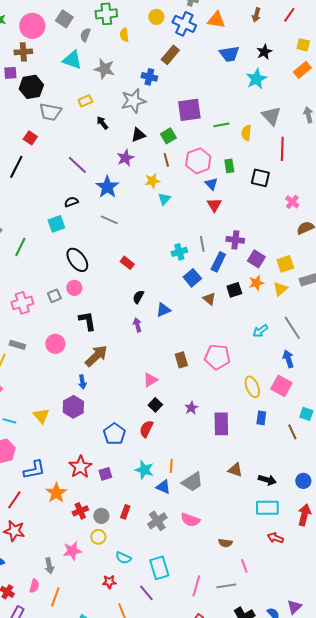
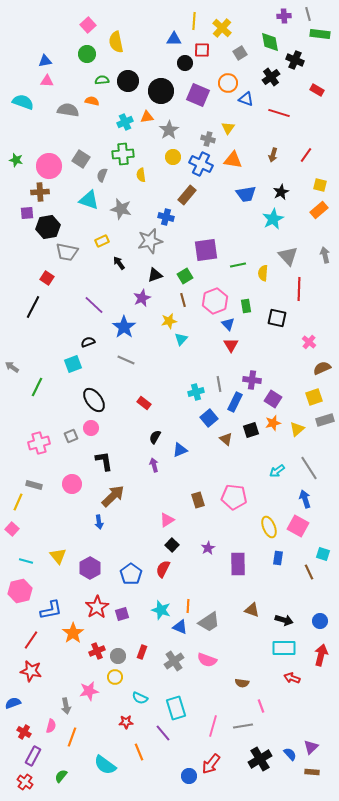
yellow square: (285, 264) -> (314, 397), moved
purple hexagon: (73, 407) -> (90, 568), moved

